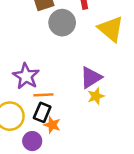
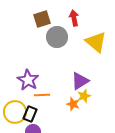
black rectangle: (42, 112) -> (30, 114), moved
orange star: (52, 125) -> (73, 104), moved

